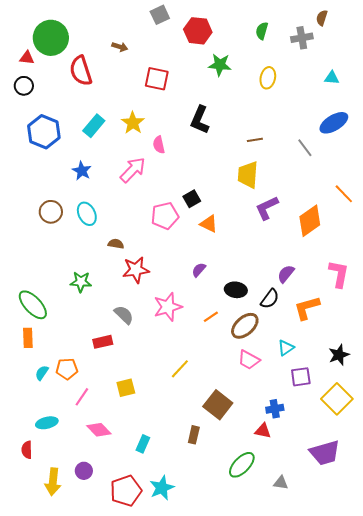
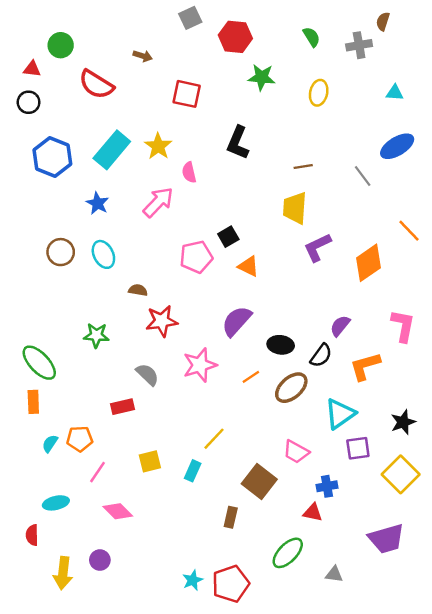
green semicircle: (262, 31) -> (312, 37), turned 132
green circle: (51, 38) -> (61, 45), size x0.6
red semicircle: (81, 71) -> (96, 84), turned -40
cyan rectangle: (94, 126) -> (112, 150), size x1.4
purple semicircle: (199, 270) -> (237, 321), size x1.8
cyan triangle: (286, 348) -> (340, 414), size x1.6
pink trapezoid: (249, 360) -> (296, 452), moved
cyan rectangle: (143, 444) -> (193, 471), moved
cyan star: (162, 488) -> (193, 580), size x0.7
red pentagon: (126, 491) -> (231, 584), moved

